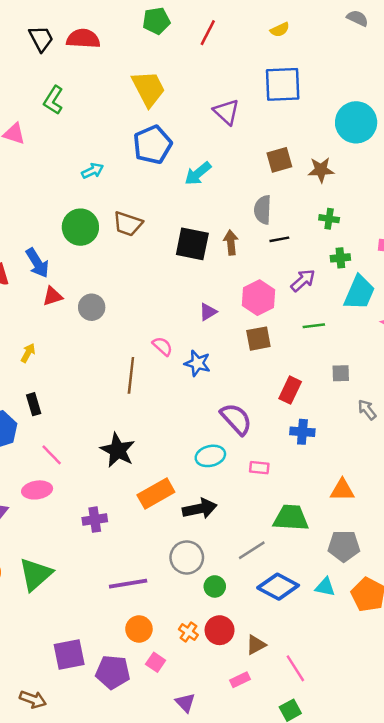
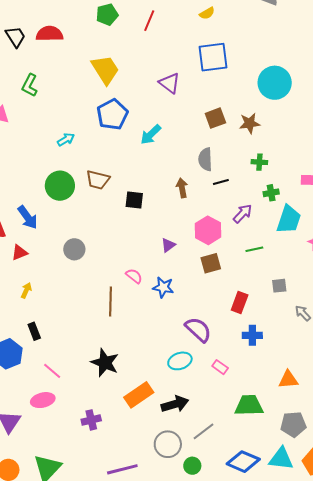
black square: (192, 244) -> (134, 200), moved, size x0.7
red triangle: (53, 296) -> (19, 253), moved
pink rectangle: (259, 468) -> (220, 367), turned 35
gray line: (252, 550) -> (204, 431), moved
cyan triangle: (325, 587) -> (281, 459), size x1.5

